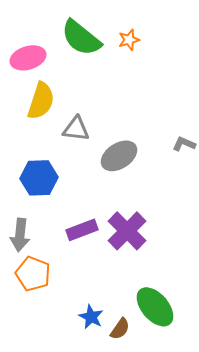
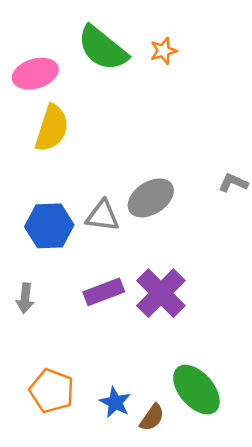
gray triangle: (76, 129) -> (103, 216), moved
gray arrow: (20, 235) -> (25, 298), size x0.7
orange pentagon: (33, 274) -> (52, 391), moved

